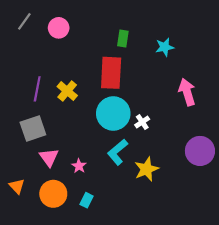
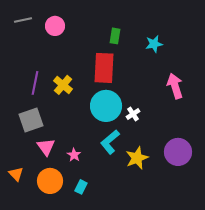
gray line: (24, 21) -> (23, 20), turned 42
purple circle: (200, 151) -> (178, 152), moved

